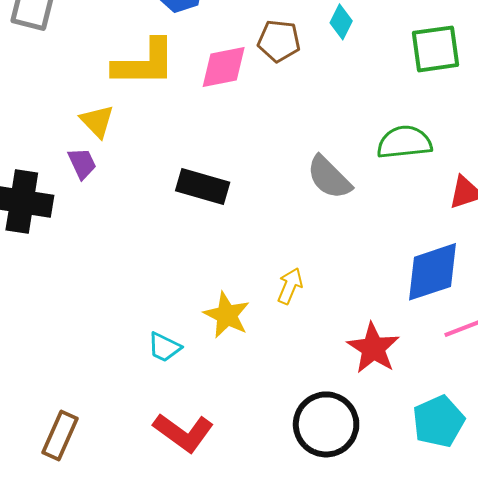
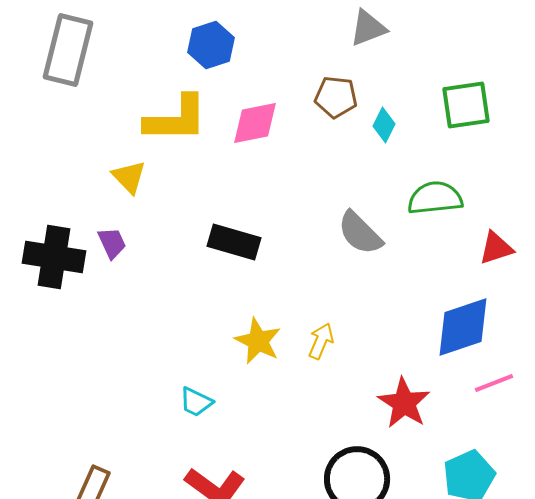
cyan diamond: (341, 22) -> (384, 125), moved
brown pentagon: (279, 41) -> (336, 97), moved
purple trapezoid: (82, 163) -> (112, 243), moved
yellow star: (227, 315) -> (258, 341), moved

